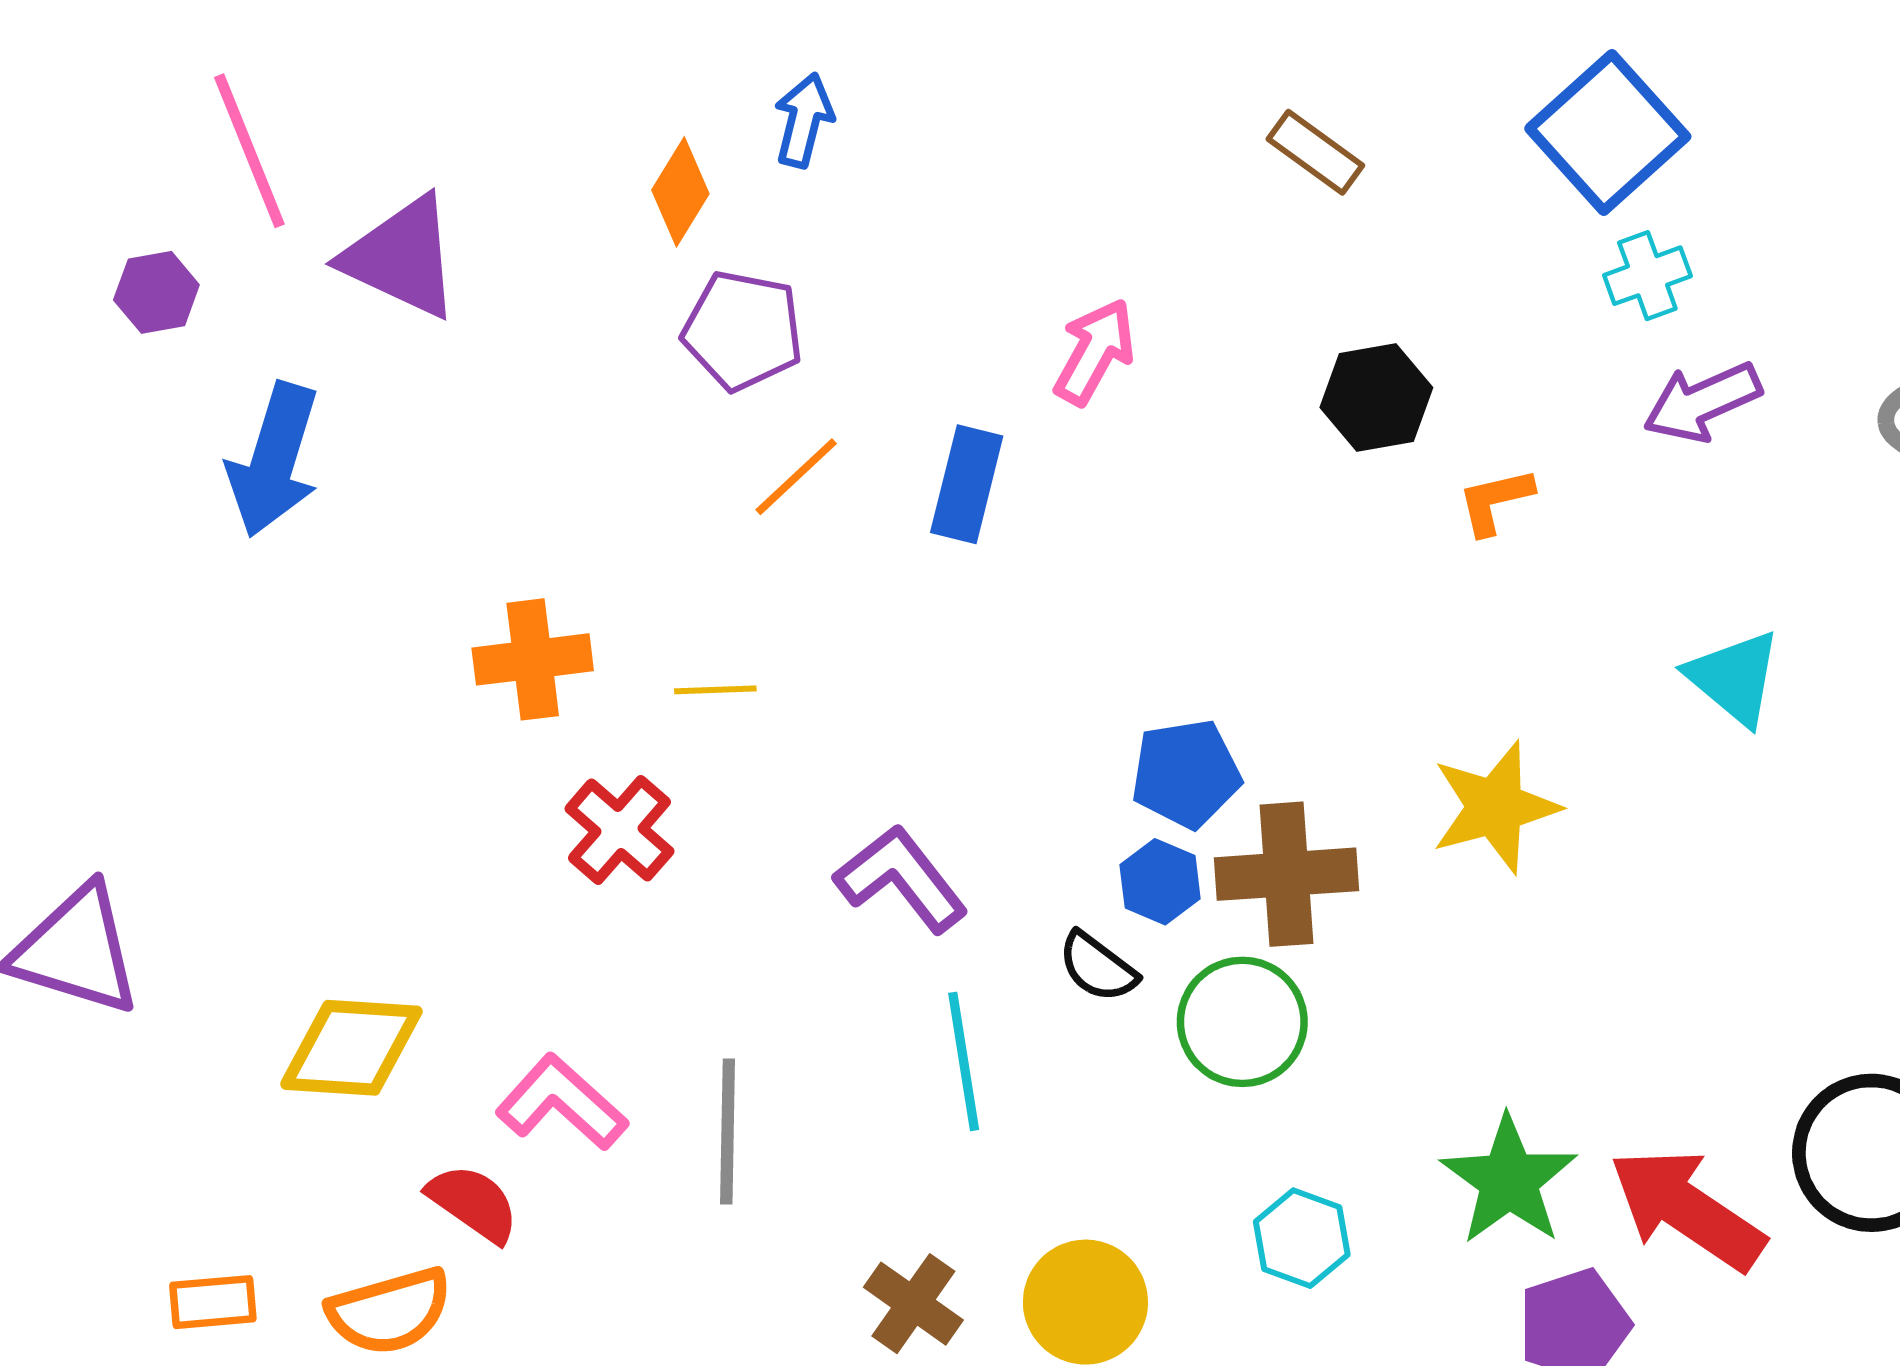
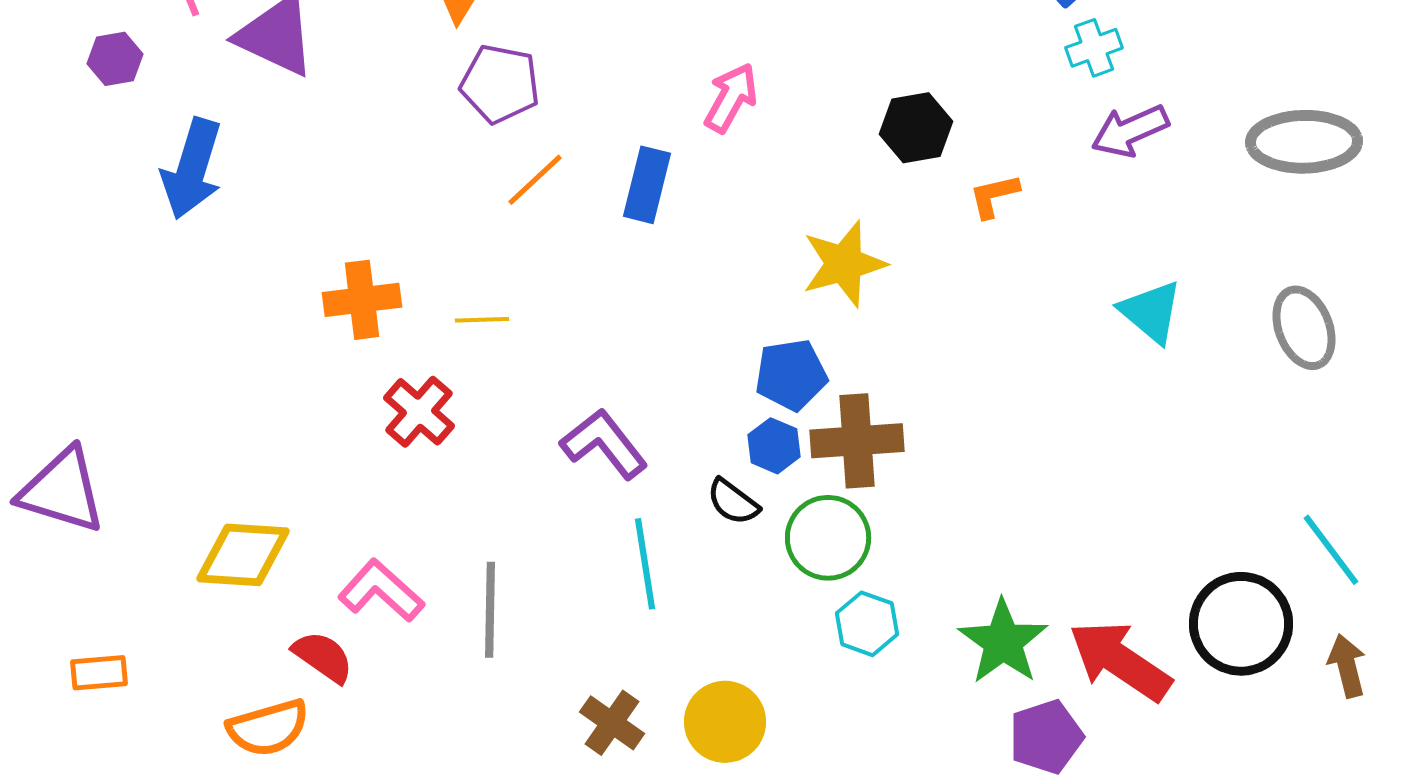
yellow star: (1495, 807) -> (844, 264), moved
cyan hexagon: (1302, 1238) -> (867, 624), moved
orange rectangle: (213, 1302) -> (99, 673), moved

